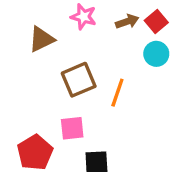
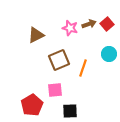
pink star: (84, 17) -> (70, 28), moved
cyan circle: (156, 54) -> (109, 54), moved

